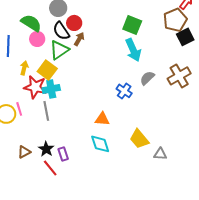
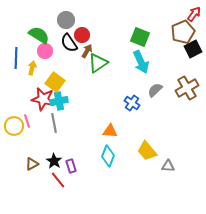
green triangle: (59, 50) -> (98, 63), moved
yellow arrow: (24, 68) -> (32, 68), moved
cyan diamond: (100, 144) -> (108, 156), turned 40

